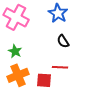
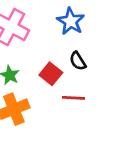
red square: (44, 80) -> (51, 74), moved, turned 35

